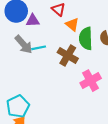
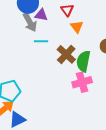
green semicircle: (86, 38) -> (83, 61), moved
gray arrow: (24, 44) -> (30, 22), moved

